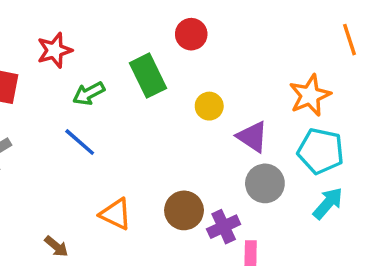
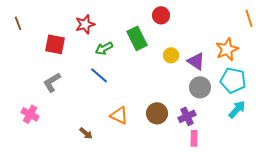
purple triangle: (252, 137) -> (196, 61), moved
gray circle: (265, 183) -> (200, 87), moved
purple cross: (224, 227) -> (187, 116), moved

